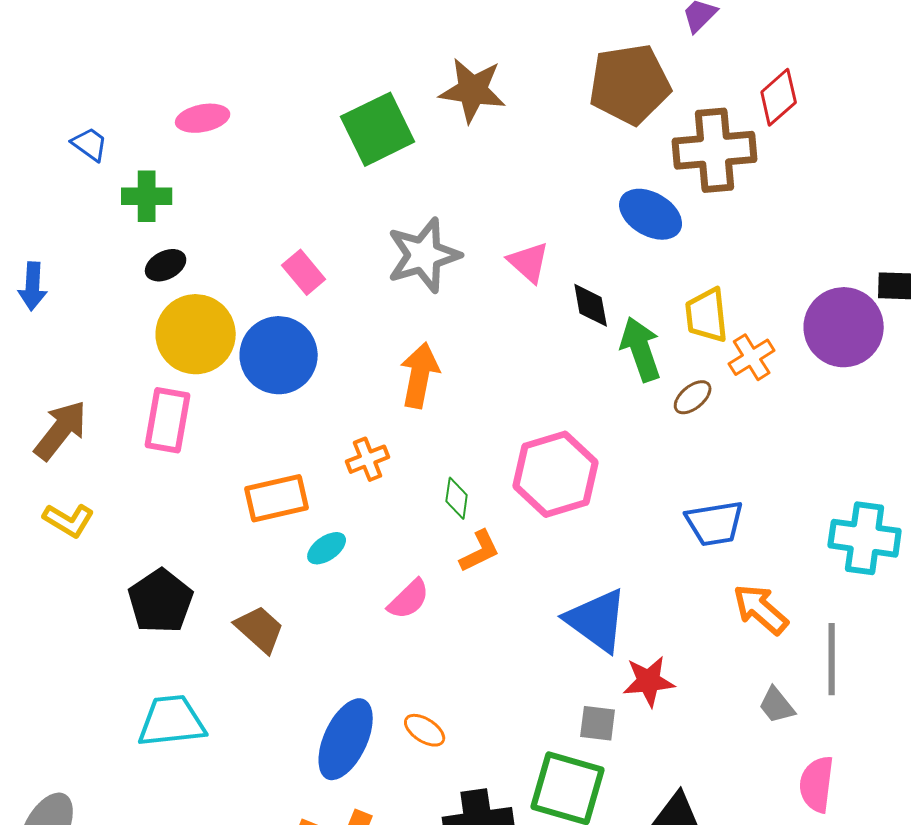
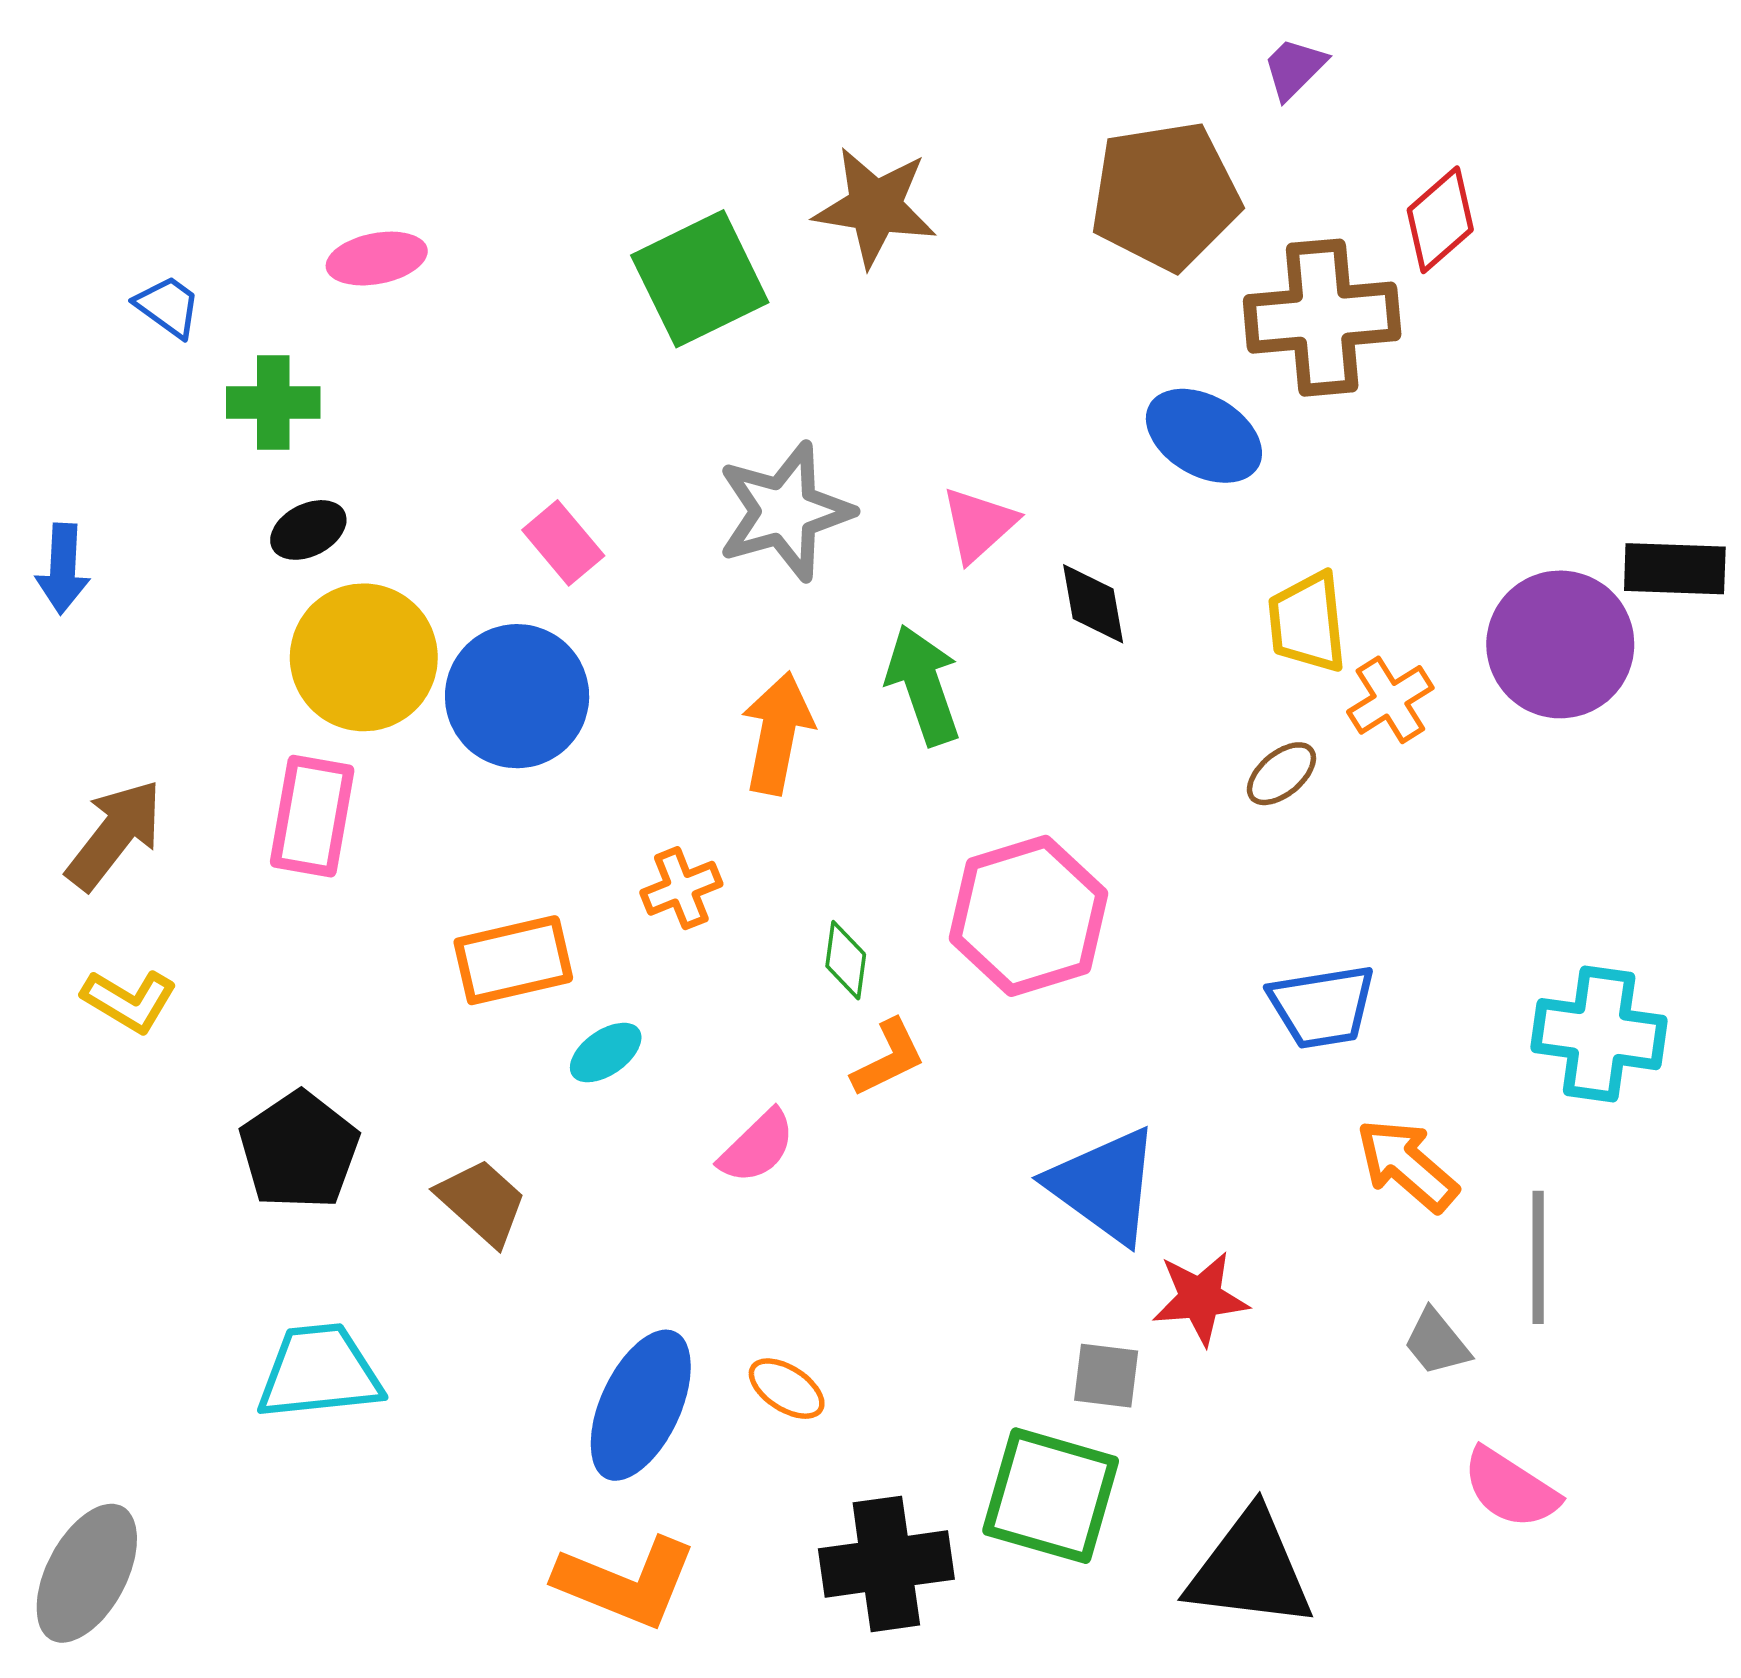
pink triangle: (529, 262) -> (979, 524), turned 36
green arrow: (641, 349) -> (923, 685), moved
pink semicircle: (817, 784) -> (1510, 1488), turned -64

